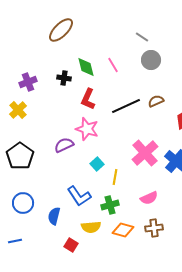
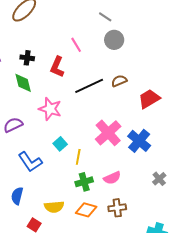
green diamond: (86, 67) -> (23, 83), moved
red L-shape: (88, 99) -> (57, 67), moved
purple semicircle: (64, 145) -> (13, 125), moved
blue L-shape: (79, 196) -> (30, 162), moved
green cross: (110, 205) -> (84, 182), moved

